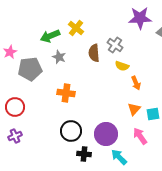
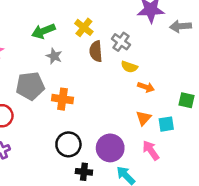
yellow cross: (76, 28) -> (84, 27), moved
gray pentagon: (30, 69) -> (30, 86), moved
orange arrow: (136, 83) -> (146, 87), turned -48

